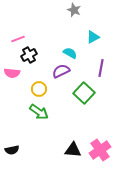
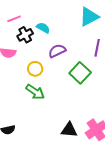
cyan triangle: (93, 37) -> (89, 17), size x1.5
cyan semicircle: (70, 53) -> (43, 28), moved

